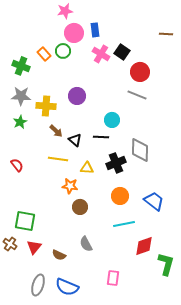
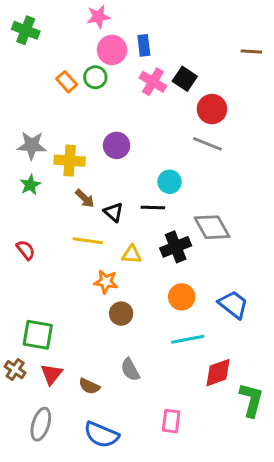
green cross: (21, 66) -> (26, 30), moved
gray diamond: (140, 150) -> (212, 227), turned -30
gray ellipse: (38, 285) -> (41, 424), moved

